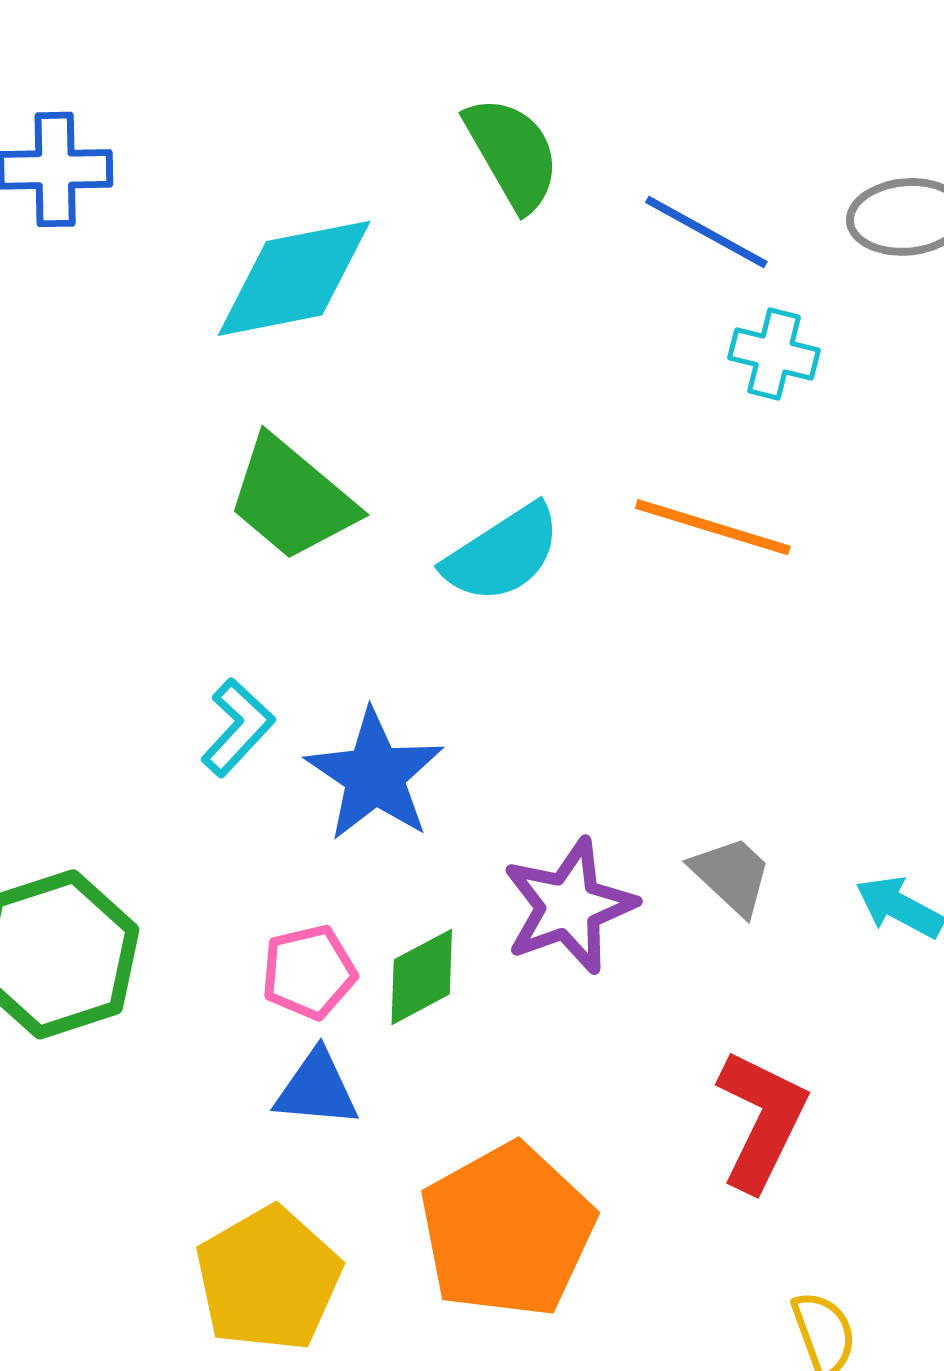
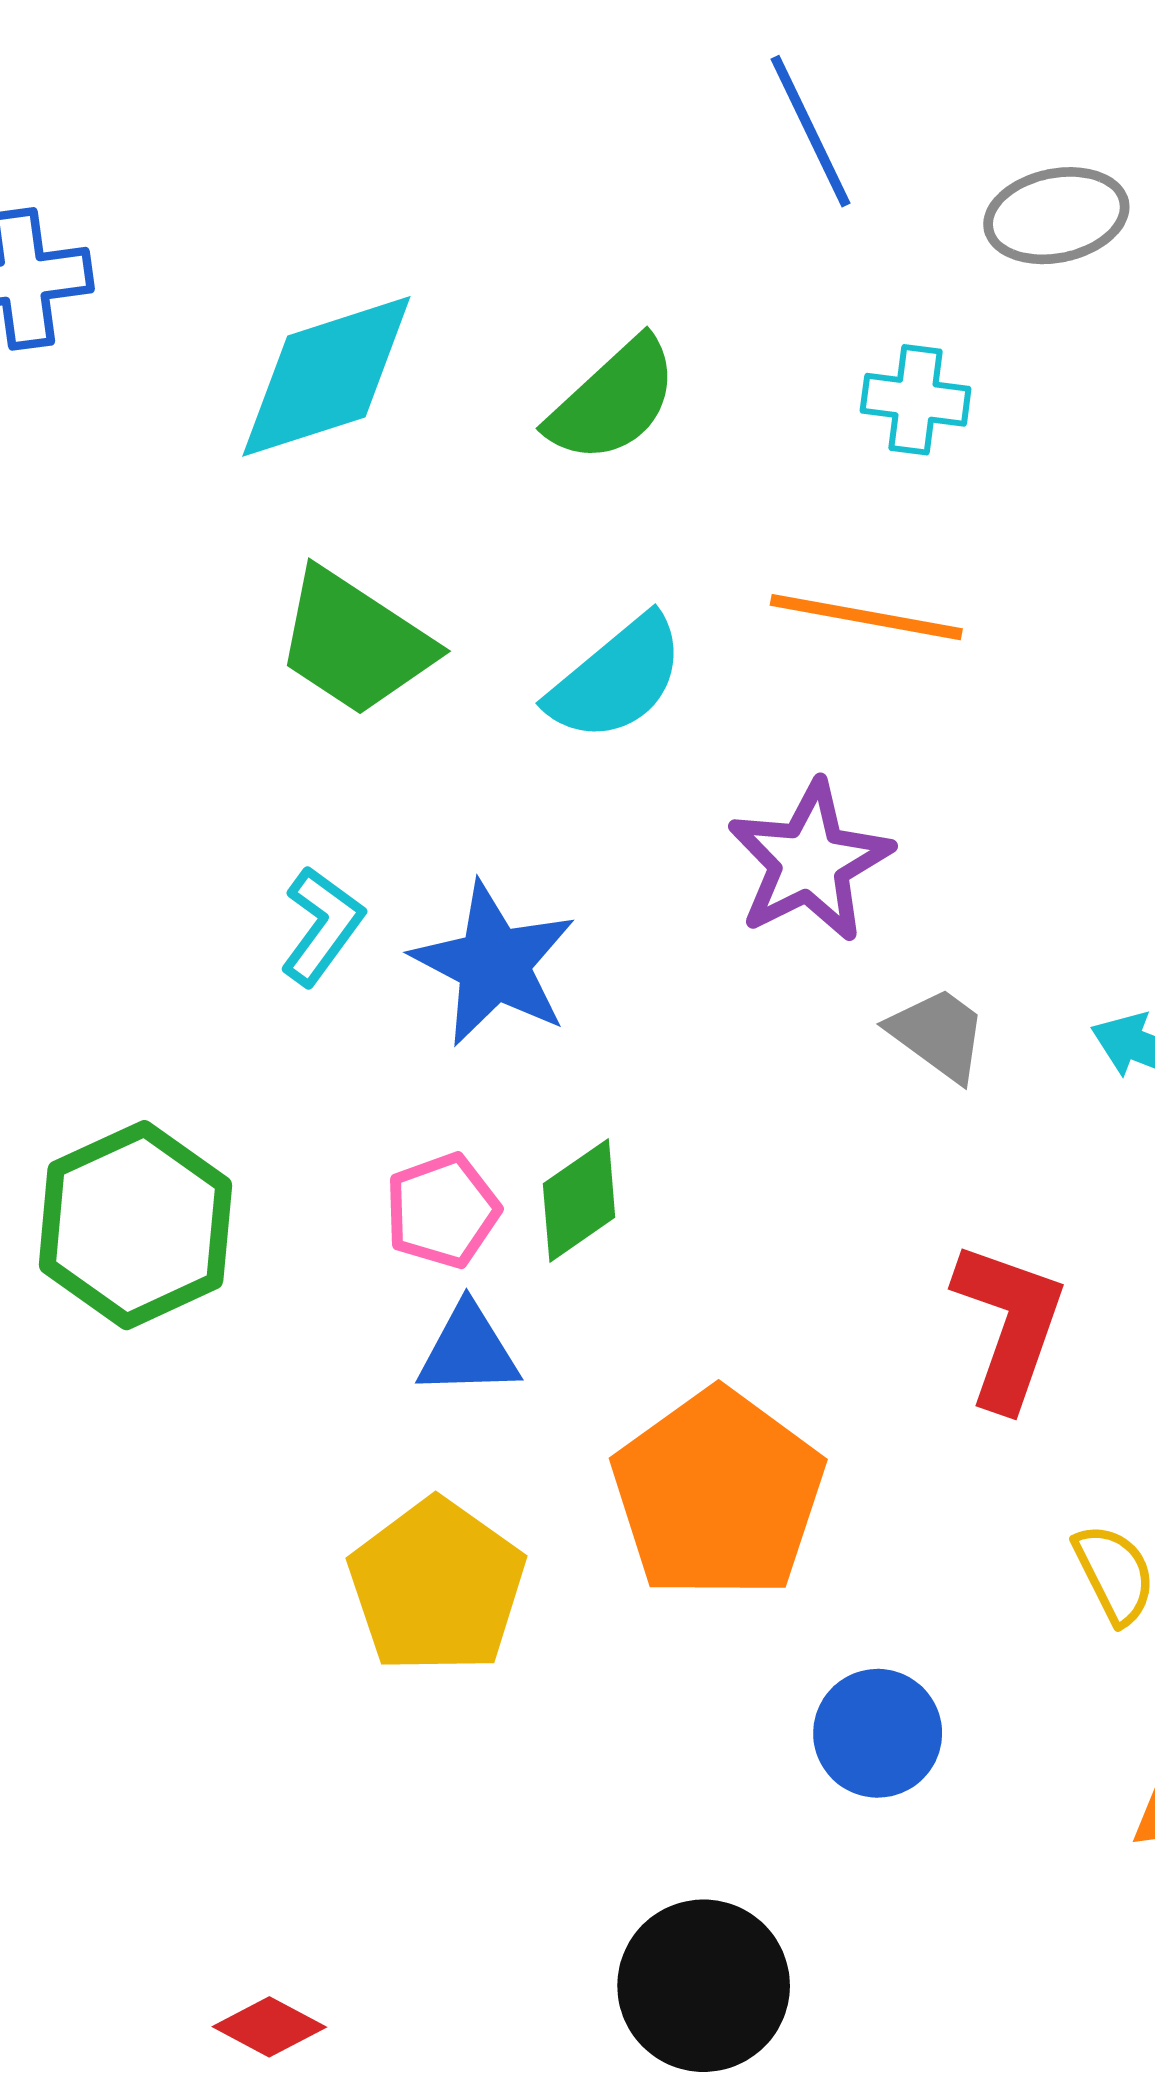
green semicircle: (512, 153) -> (613, 401), moved, turned 84
blue line: (706, 232) -> (811, 131), moved, turned 42
purple star: (569, 906) -> (810, 862), moved

